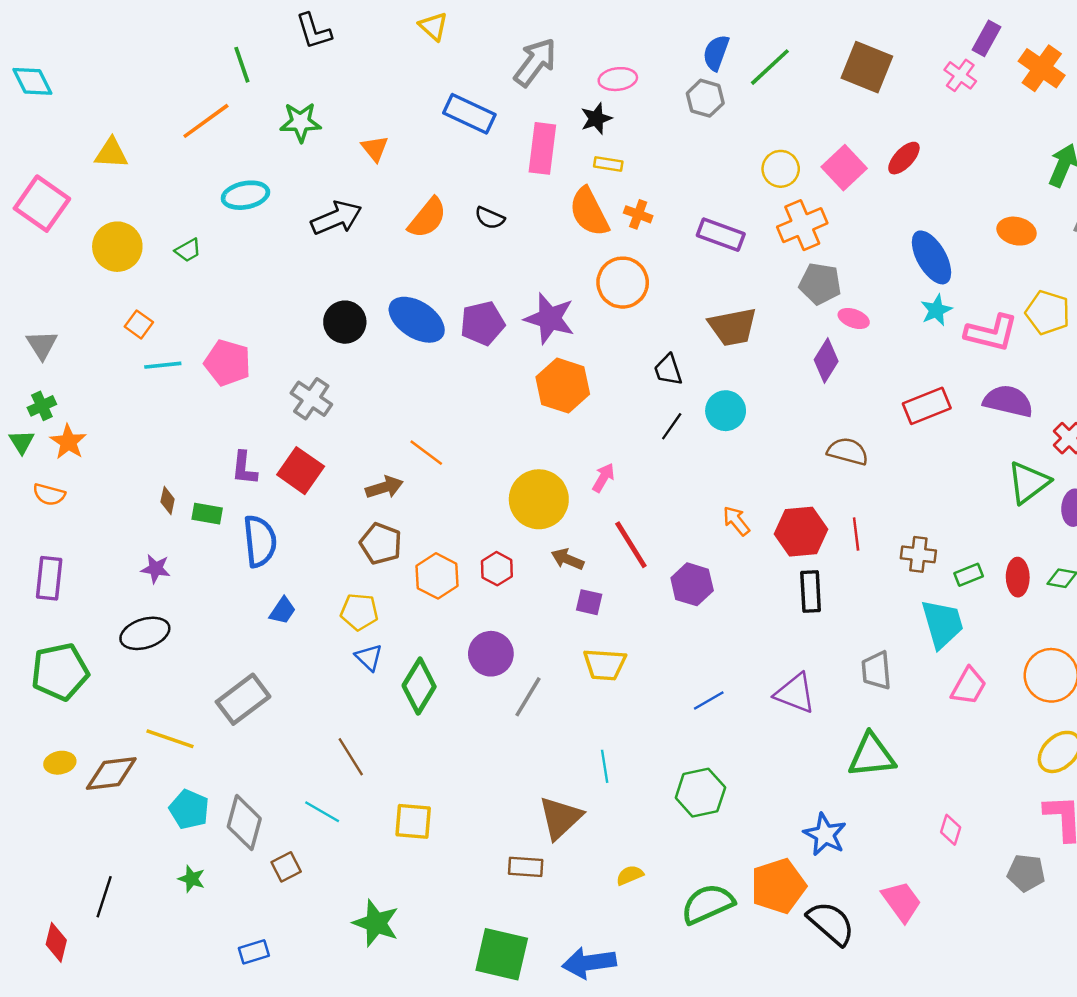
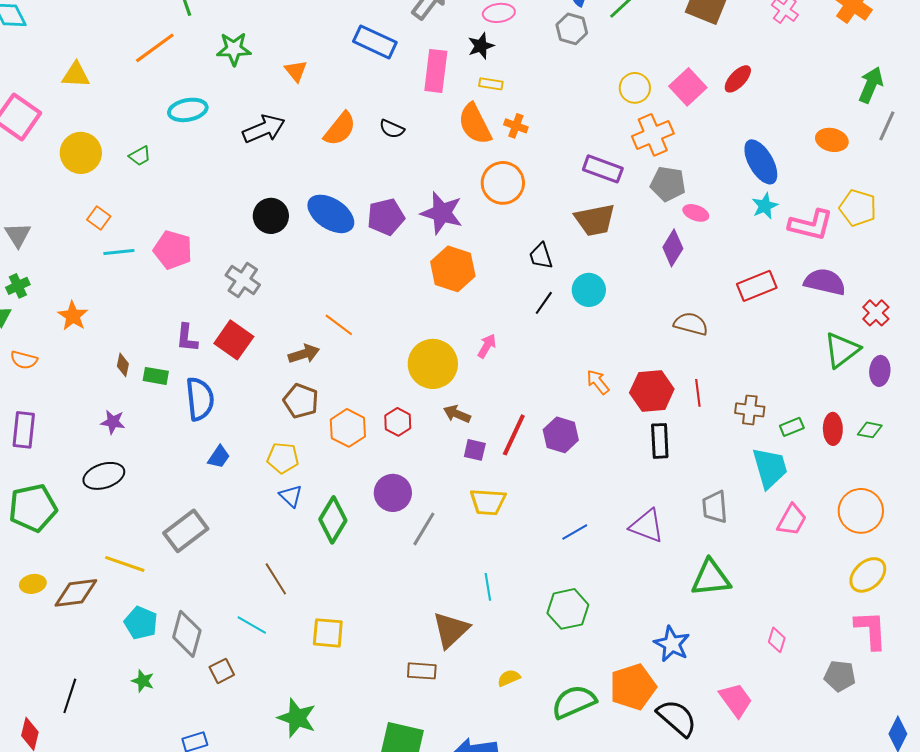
purple rectangle: (721, 235) -> (603, 169), moved
orange star: (68, 442) -> (73, 316), moved
red line: (631, 545) -> (514, 435), moved, turned 57

